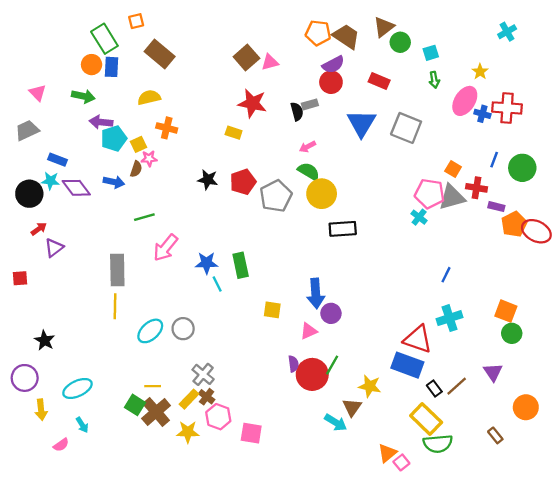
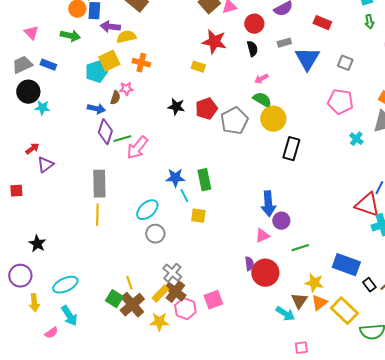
red circle: (331, 82) -> (254, 24), moved
gray rectangle: (310, 104) -> (284, 43), moved
purple arrow: (101, 122) -> (110, 27), moved
gray square: (406, 128) -> (345, 63), size x0.6
yellow square: (138, 144) -> (109, 61), moved, size x1.5
blue rectangle: (58, 160) -> (48, 65), moved
purple diamond: (76, 188) -> (105, 132), moved, turned 55
black circle: (29, 194) -> (28, 92), moved
pink pentagon: (430, 194) -> (340, 102), moved
black rectangle: (343, 229) -> (291, 149), turned -70
pink arrow: (165, 248) -> (137, 148), moved
yellow square: (272, 310) -> (198, 216), moved
cyan ellipse: (150, 331) -> (147, 210), moved
red triangle: (418, 339) -> (367, 205), moved
green line: (332, 365) -> (300, 248), moved, turned 42
yellow line: (153, 386) -> (129, 283), turned 72
brown cross: (207, 397) -> (175, 292), size x1.5
yellow rectangle: (426, 419) -> (344, 311), moved
cyan arrow: (82, 425) -> (69, 316), size x1.5
pink square: (251, 433) -> (213, 300), moved, turned -30
orange triangle: (387, 453) -> (319, 303), moved
pink square: (401, 462) -> (301, 348), moved, turned 32

